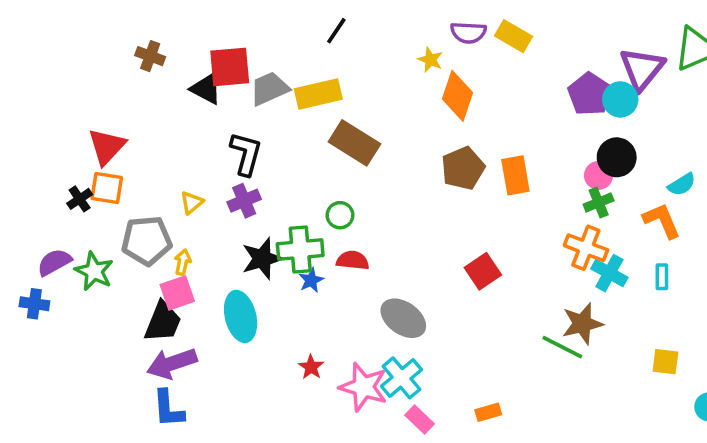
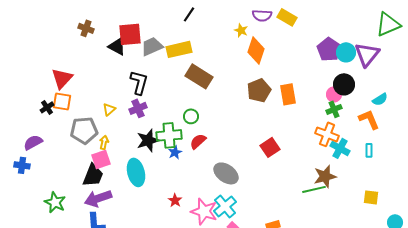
purple triangle: (642, 69) -> (367, 54), moved
red semicircle: (353, 260) -> (198, 141), turned -48
green star: (94, 271) -> (55, 202), moved
green line: (562, 347) -> (314, 189), turned -40

